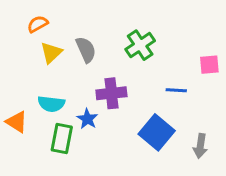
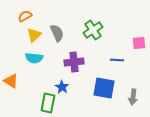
cyan semicircle: (51, 104) -> (34, 58), moved
blue star: (87, 119) -> (62, 87), moved
blue square: (157, 132) -> (104, 88), turned -30
green rectangle: (62, 138) -> (48, 103), moved

